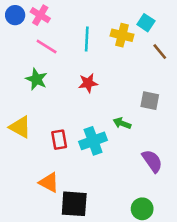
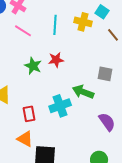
green star: (36, 79) -> (33, 66), moved
green arrow: (122, 123) -> (83, 92), size x1.5
red rectangle: (59, 140) -> (29, 114), moved

